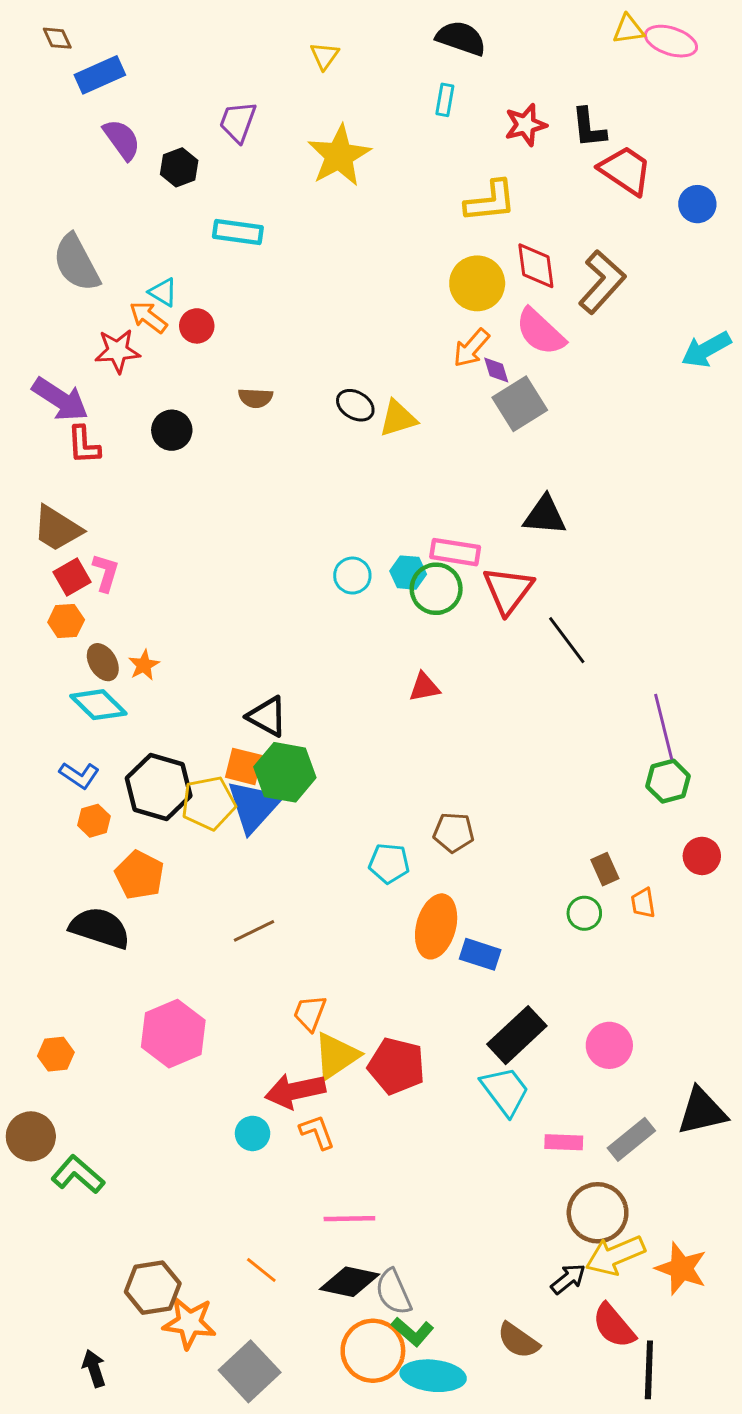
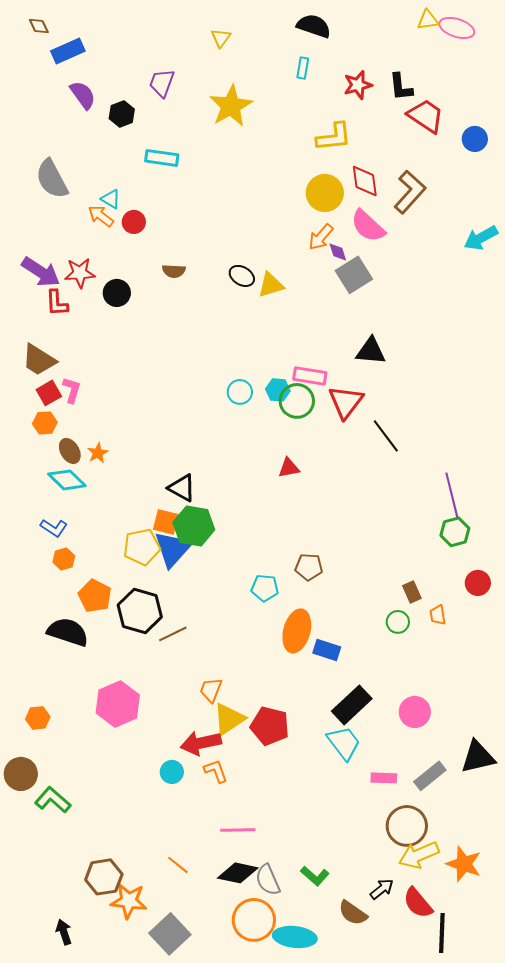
red star: (117, 351) -> (80, 273), moved
black hexagon: (159, 787) -> (140, 611), moved
black arrow: (568, 1279) -> (382, 889), moved
green L-shape: (413, 1332) -> (315, 876), moved

